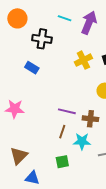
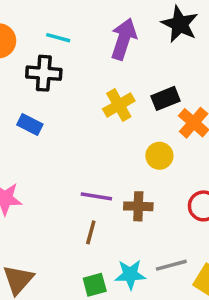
cyan line: (65, 18) -> (58, 38), moved
cyan star: (82, 141) -> (130, 274), moved

